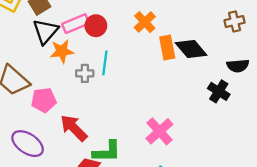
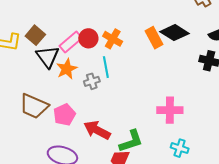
orange cross: (145, 22) -> (113, 39), moved
pink cross: (159, 131) -> (170, 110), turned -30

